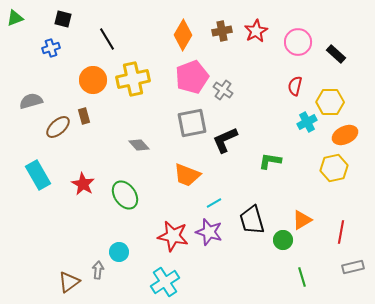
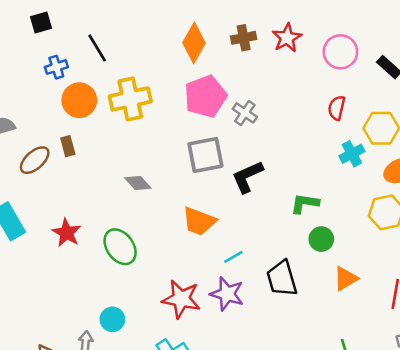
black square: (63, 19) -> (41, 23), turned -30
blue cross: (51, 48) -> (56, 67), moved
green circle: (283, 240) -> (321, 239), moved

